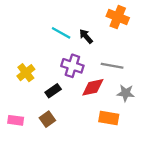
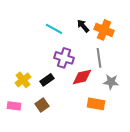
orange cross: (118, 17) -> (104, 30), moved
black arrow: (86, 36) -> (83, 26), moved
gray line: (112, 66) -> (99, 58), turned 72
yellow cross: (26, 73) -> (23, 80), moved

